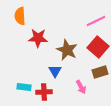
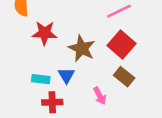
brown rectangle: (100, 72) -> (124, 77), turned 56
cyan rectangle: (24, 87) -> (41, 79), moved

